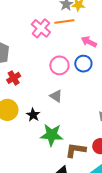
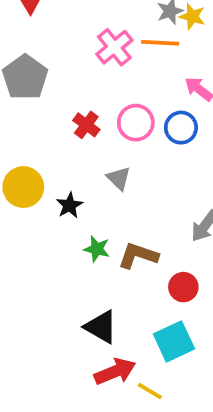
red cross: (14, 78) -> (86, 125), moved, turned -32
green star: (52, 135) -> (97, 249), size x0.6
brown L-shape: (76, 150) -> (138, 256), moved

